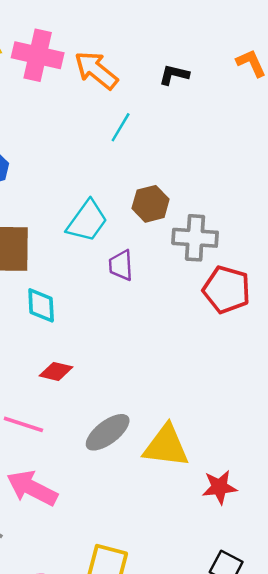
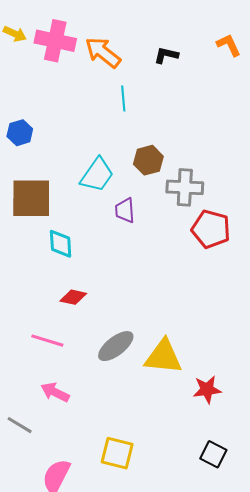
cyan line: (121, 127) -> (123, 98), turned -35
pink arrow: (32, 488) -> (55, 392), size x0.7

